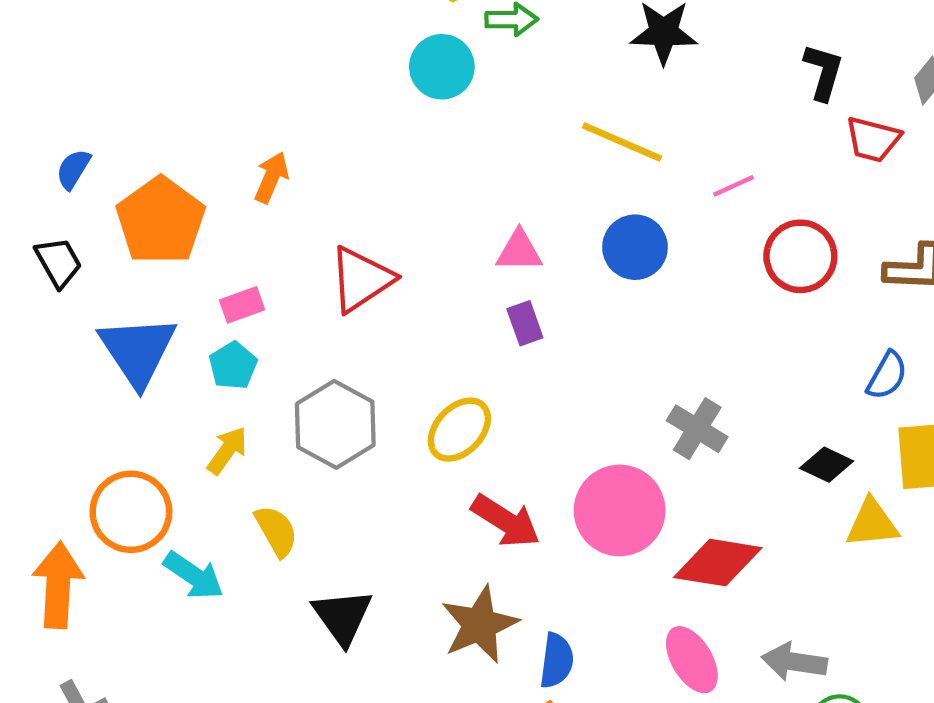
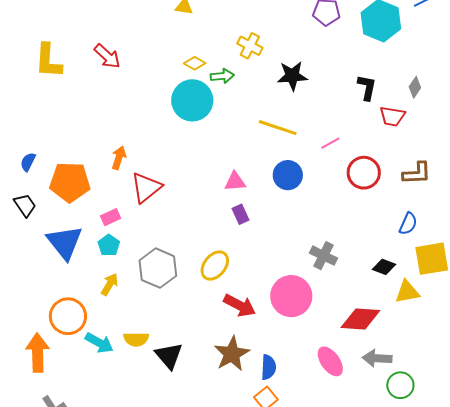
cyan circle: (442, 67) -> (192, 100), size x1.4
orange pentagon: (161, 221) -> (70, 182), turned -30
red triangle: (361, 279) -> (146, 188), moved
yellow semicircle: (276, 531) -> (136, 339), moved, turned 125
red diamond: (718, 563) -> (360, 319), moved

